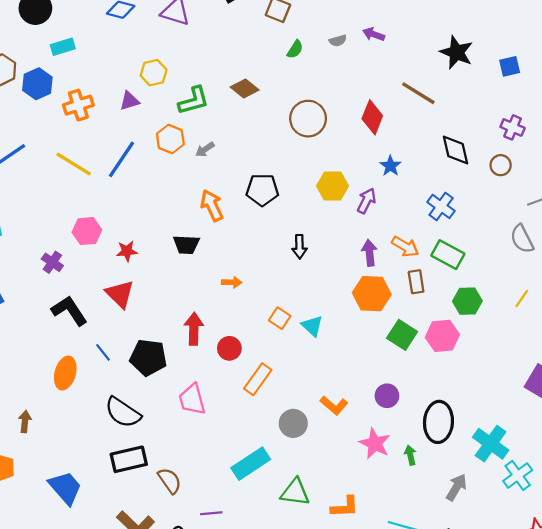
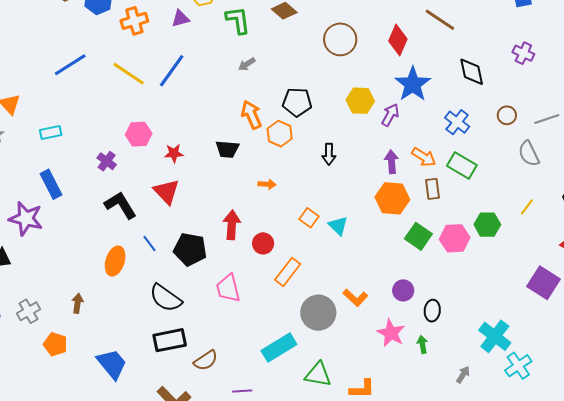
green L-shape: (194, 101) -> (238, 20), turned -84
orange hexagon: (170, 139) -> (280, 134), moved
brown circle: (501, 165) -> (507, 115), moved
blue star: (390, 166) -> (413, 84), size x1.8
green hexagon: (467, 301) -> (487, 225), moved
black ellipse: (438, 422) -> (432, 311), moved, size x0.6
gray circle: (293, 423) -> (318, 313), size x1.4
brown semicircle: (170, 481) -> (206, 361), turned 90
gray arrow: (456, 487) -> (463, 375), size x0.7

